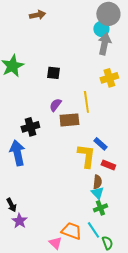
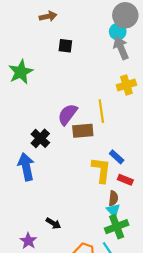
gray arrow: (104, 44) -> (121, 48), turned -35
black square: (53, 73) -> (65, 46), moved
purple semicircle: (55, 105) -> (68, 114), size x1.5
black cross: (30, 127) -> (40, 138), turned -30
black arrow: (11, 205) -> (53, 223), moved, turned -32
green cross: (100, 208) -> (117, 227), size x1.5

